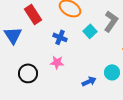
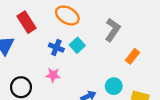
cyan square: (90, 31) -> (77, 45), moved

